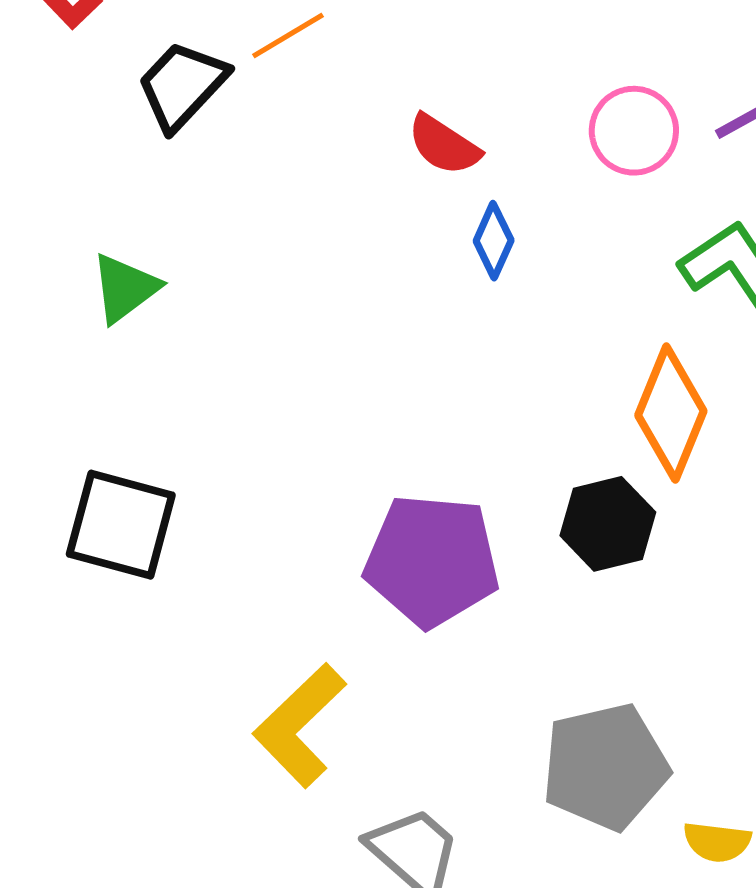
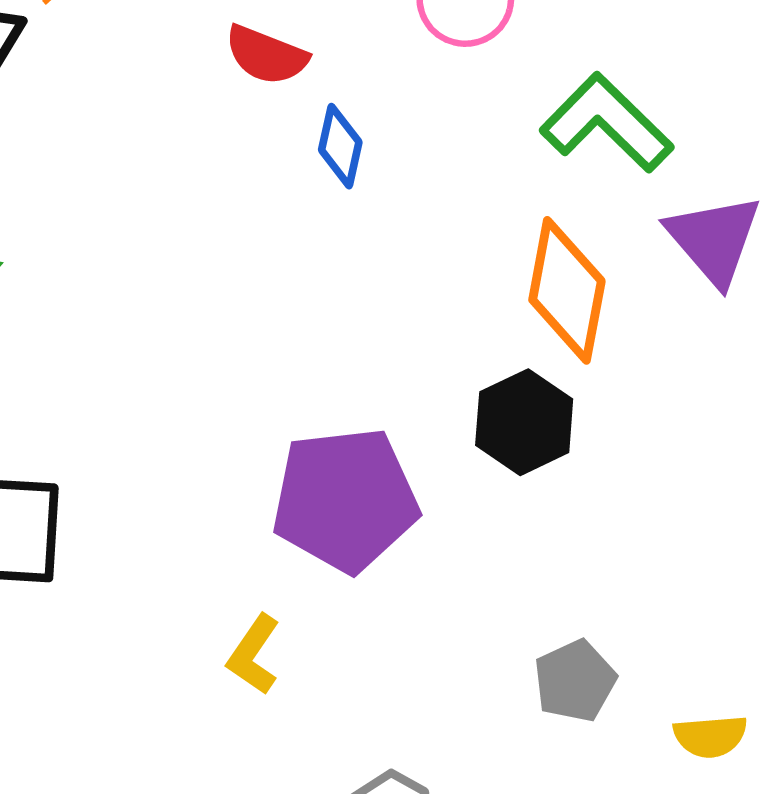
yellow L-shape: (300, 725) -> (254, 655), moved, size x0.6
gray pentagon: (605, 767) -> (575, 681), size x0.6

